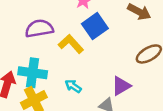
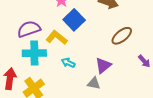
cyan cross: (33, 73) -> (34, 53), moved
cyan arrow: (73, 86) -> (68, 63), moved

